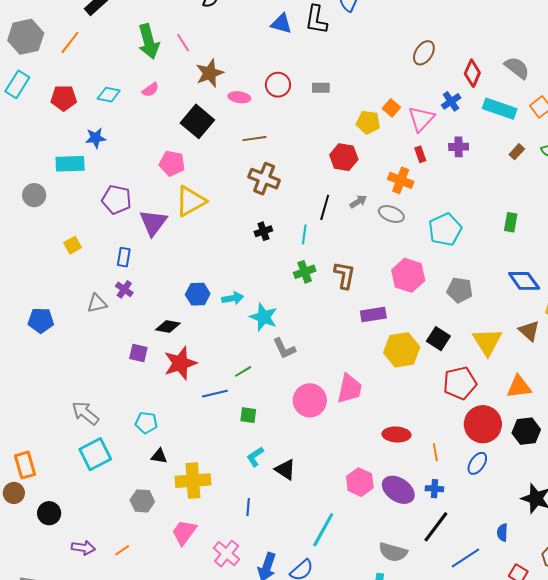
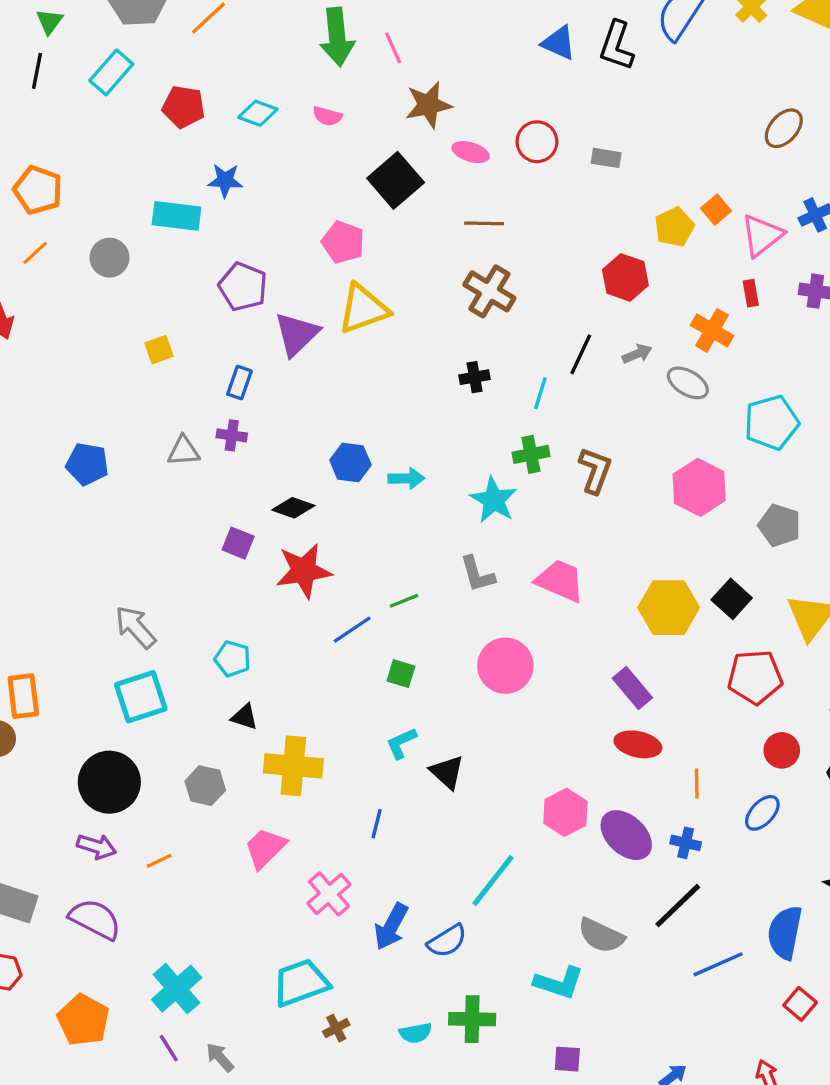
pink semicircle: (150, 90) -> (327, 116), turned 42
yellow pentagon: (368, 122) -> (674, 227), turned 30
purple cross: (124, 289) -> (232, 435), turned -36
purple rectangle: (373, 315) -> (632, 688), moved, turned 50
cyan star: (264, 317) -> (494, 500), moved
pink trapezoid: (350, 389) -> (560, 581), moved, turned -88
blue line: (215, 394) -> (352, 630), turned -30
red circle: (483, 424) -> (782, 750), size x0.6
black circle: (49, 513) -> (109, 782), moved, size x1.6
blue semicircle: (502, 533) -> (785, 932), size x1.8

